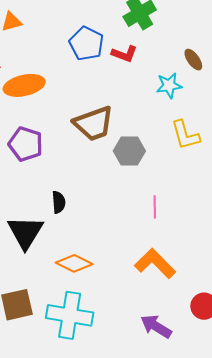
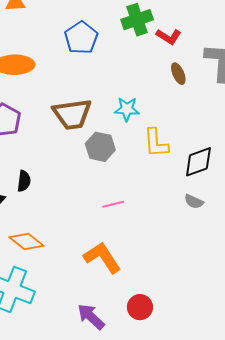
red L-shape: (124, 54) -> (169, 37), moved
cyan star: (169, 85) -> (127, 109), moved
pink line: (155, 207) -> (113, 204), turned 65

